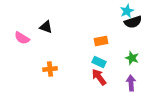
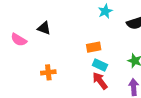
cyan star: (127, 11) -> (105, 11), moved
orange rectangle: (101, 41) -> (94, 47), moved

